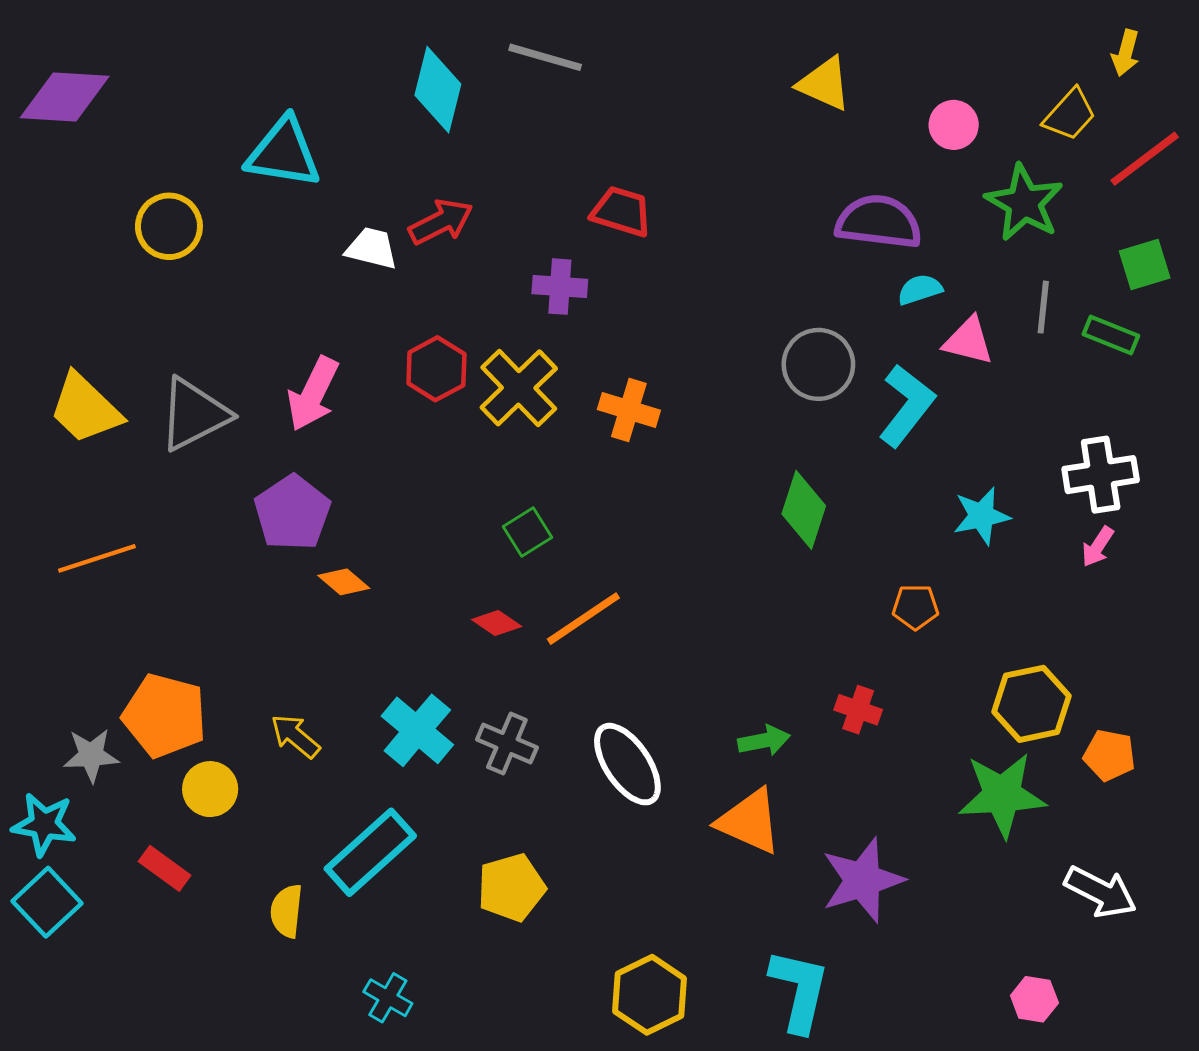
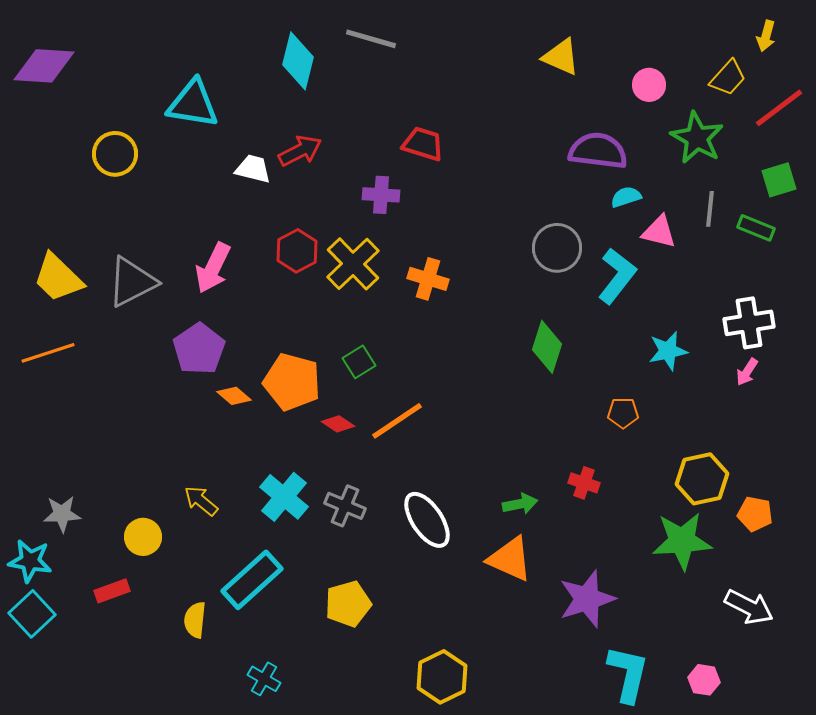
orange line: (97, 558) -> (48, 353), moved
orange pentagon: (165, 716) -> (292, 382), moved
red rectangle: (165, 868) -> (112, 591), turned -56
cyan L-shape: (799, 990) -> (628, 674), moved

